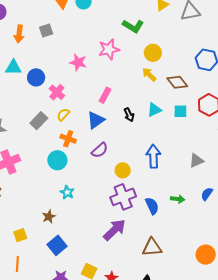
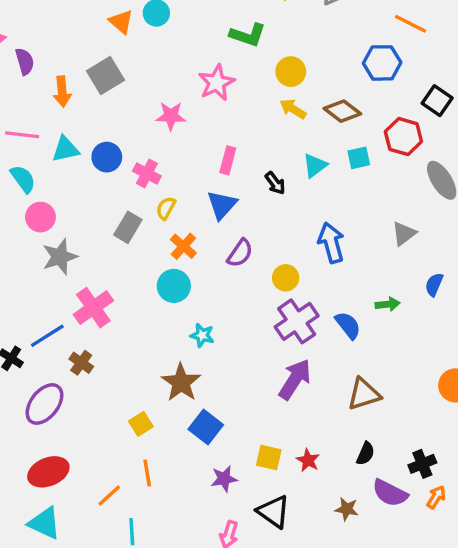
gray square: (46, 30) -> (105, 75), size x1.5
orange cross: (68, 139) -> (183, 246), turned 35
brown star: (49, 217) -> (181, 383), size x1.6

